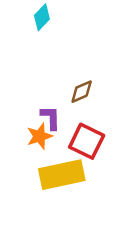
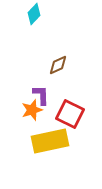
brown diamond: (82, 92) -> (58, 65), moved

